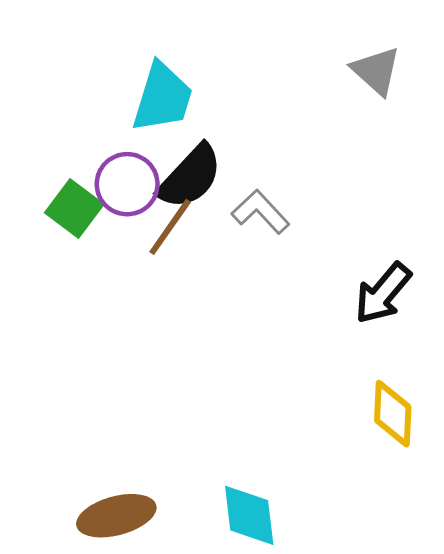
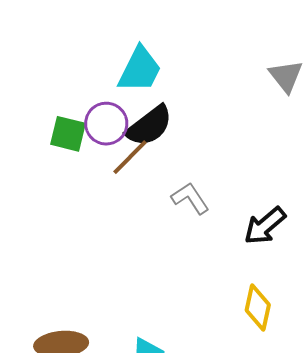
green square: (74, 209) -> (68, 134), turned -33
gray L-shape: (260, 212) -> (190, 198), moved

